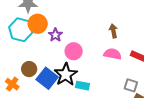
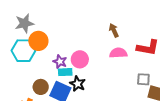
purple star: (55, 35) -> (60, 62), moved
black star: (66, 74) -> (78, 84), size x0.7
cyan rectangle: (83, 86) -> (65, 72), moved

